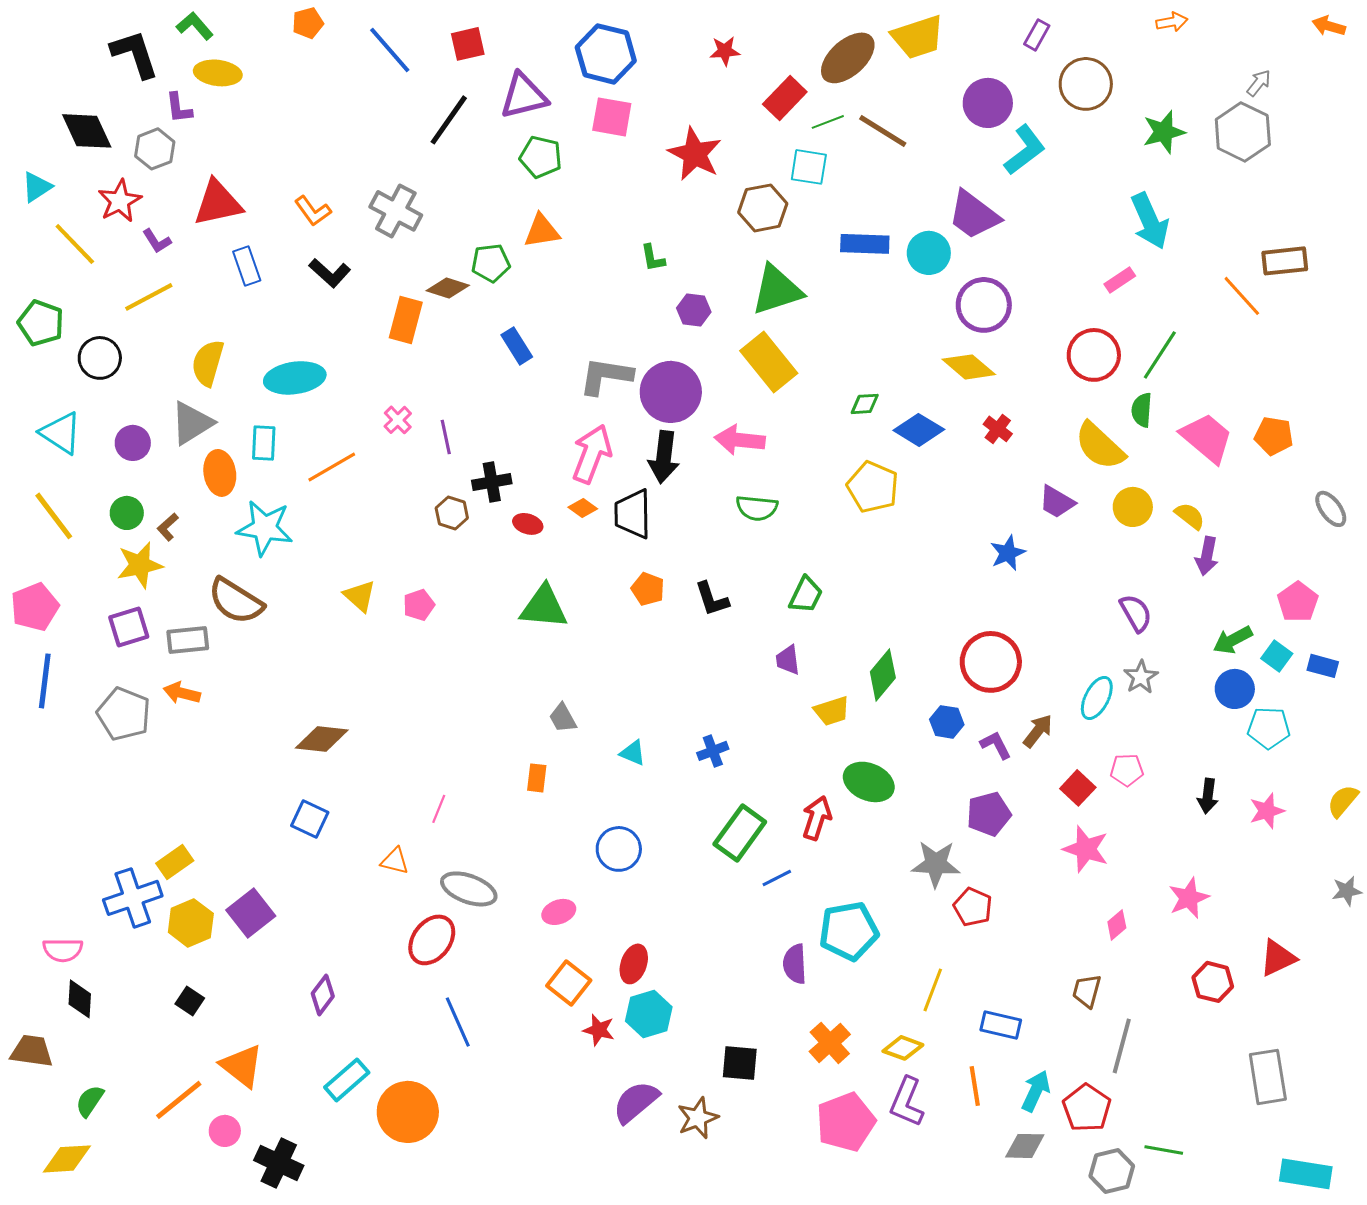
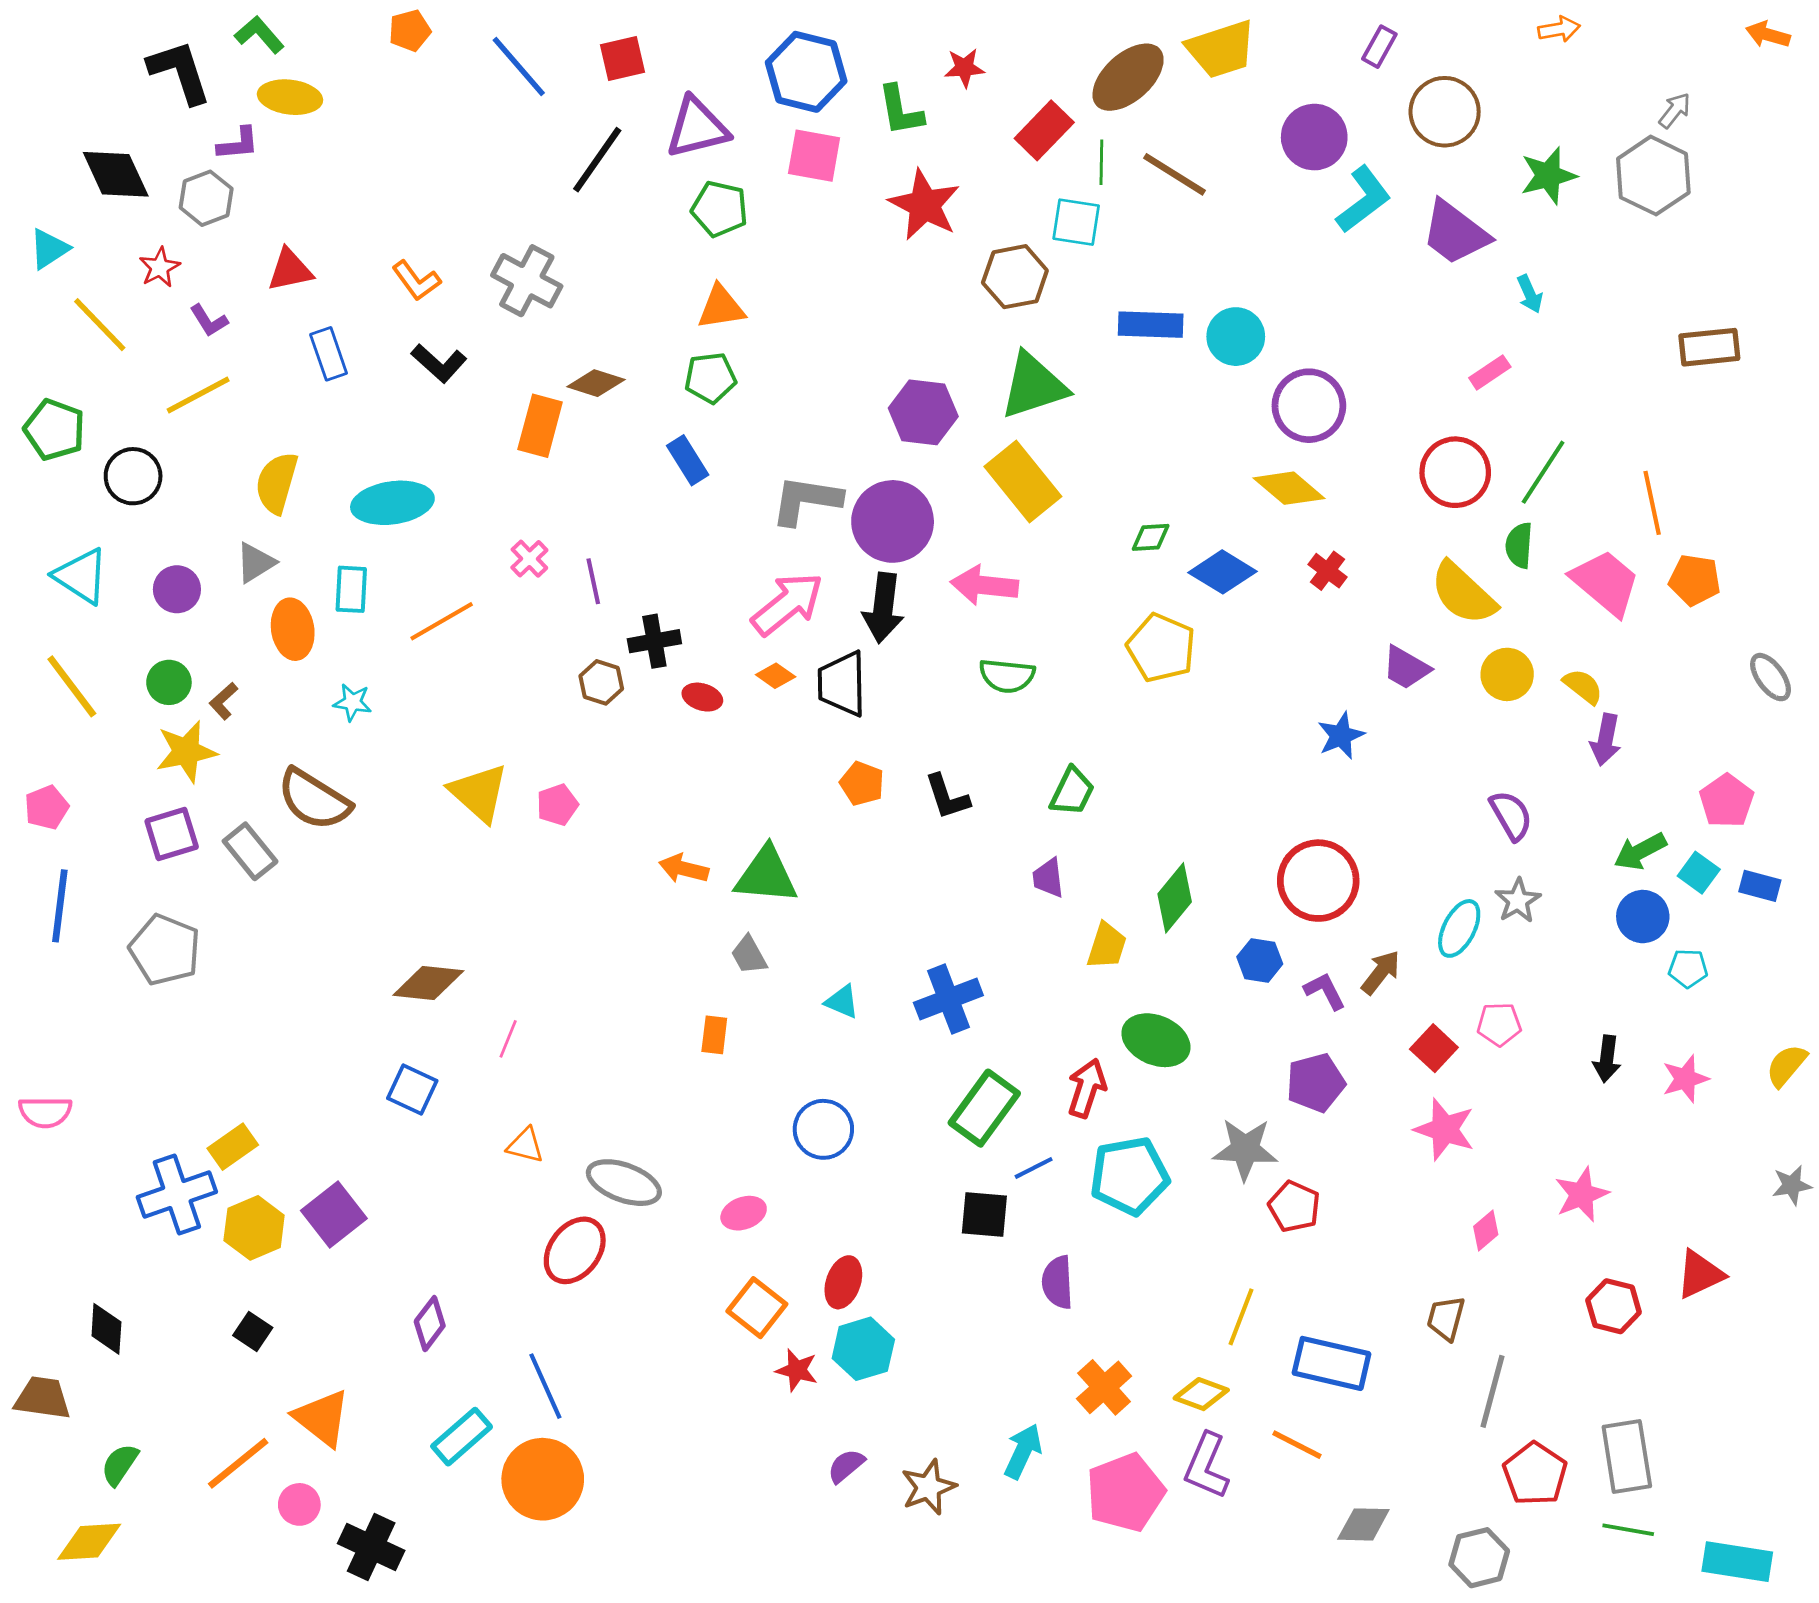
purple L-shape: (179, 108) -> (238, 144), turned -88
green line: (828, 122) -> (1101, 162), turned -68
red star: (120, 201) -> (160, 267), size x0.7
red triangle: (218, 203) -> (290, 270), size x0.7
purple trapezoid: (974, 215) -> (1455, 233), moved
cyan arrow: (1150, 221) -> (1530, 294), size x0.5
green L-shape: (653, 258) -> (901, 110), moved, size x1.4
green pentagon: (491, 263) -> (710, 378), moved
orange line: (1242, 296) -> (1652, 503), moved, turned 30
purple hexagon: (694, 310) -> (923, 412), size x1.5
gray triangle: (192, 423) -> (255, 563), size x0.7
pink arrow: (592, 454) -> (787, 604), turned 30
cyan star: (265, 528) -> (353, 702), size x0.5
yellow triangle: (360, 596) -> (479, 793), size x1.4
pink pentagon: (35, 607) -> (47, 807), size x0.7
green triangle: (544, 607) -> (766, 875), moved
gray rectangle: (188, 640) -> (250, 851), turned 57
orange arrow: (182, 693) -> (684, 869), moved
yellow trapezoid: (832, 711) -> (1107, 946), turned -54
cyan pentagon: (1269, 728) -> (1688, 968), size x0.7
blue cross: (713, 751) -> (948, 999), size x1.6
pink line: (439, 809) -> (508, 1039), moved
cyan pentagon: (849, 931) -> (1129, 1176), moved
pink semicircle: (63, 950) -> (45, 1112), moved
blue line: (458, 1022) -> (545, 1386), moved
blue rectangle: (1001, 1025) -> (1332, 1363), size x1.4
black square: (740, 1063) -> (984, 1214), moved
gray rectangle: (1268, 1077) -> (1627, 1457), moved
orange line: (975, 1086) -> (1297, 1445), turned -54
cyan arrow: (1036, 1091) -> (1023, 1451), moved
purple semicircle: (636, 1102) -> (846, 1466), size x0.6
red pentagon: (1087, 1108) -> (1535, 1474), moved
green line: (1164, 1150) -> (1628, 1530), moved

